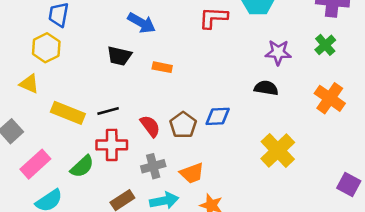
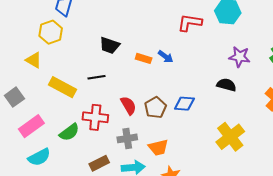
blue arrow: (142, 23) -> (166, 57), moved, size x0.7
black line: (108, 111) -> (96, 77), moved

